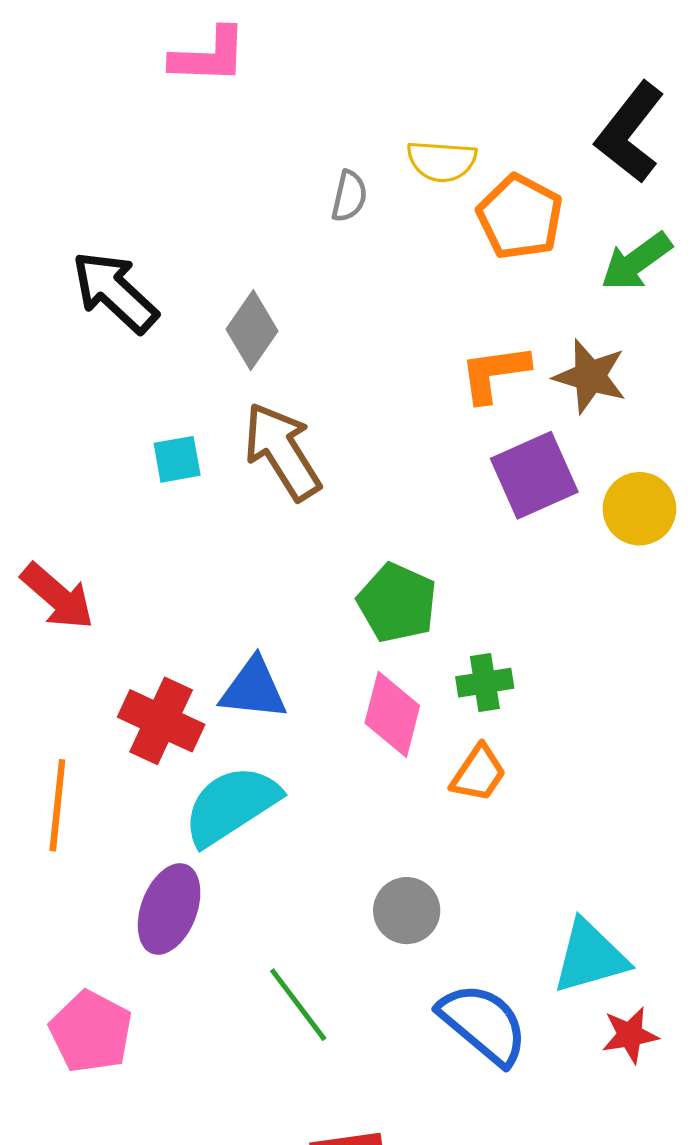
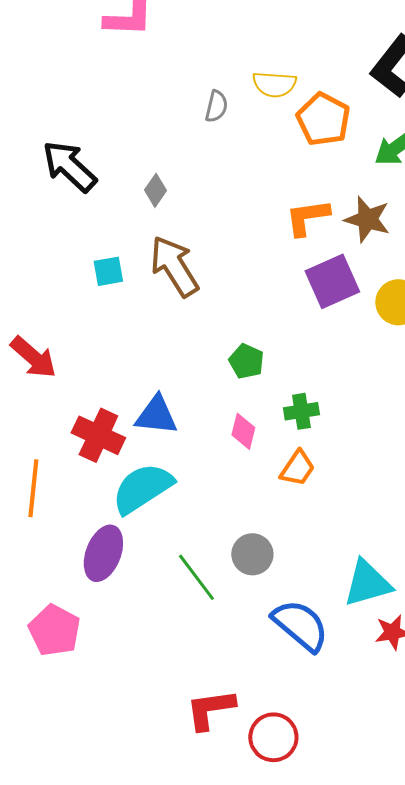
gray diamond: (252, 330) -> (155, 190), size x0.7
green pentagon: (397, 603) -> (246, 361), size x0.7
pink diamond: (392, 714) -> (243, 431), size x0.7
green line: (298, 1005) -> (196, 577), moved

